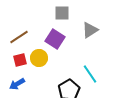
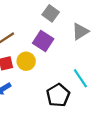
gray square: (62, 13) -> (51, 13), turned 35

